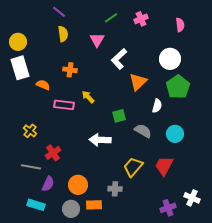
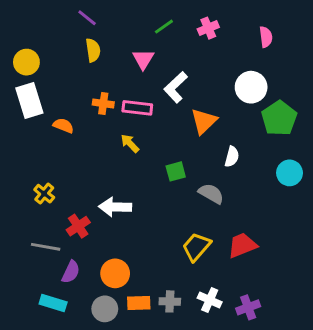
green pentagon: (178, 87) -> (279, 118), moved
pink rectangle: (64, 105) -> (137, 108), moved
cyan circle: (175, 134) -> (290, 173), moved
white arrow: (100, 140) -> (115, 207), moved
red trapezoid: (164, 166) -> (242, 245), turned 40
gray cross: (115, 189) -> (170, 301), moved
white cross: (192, 198) -> (210, 300), moved

